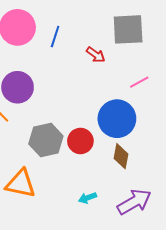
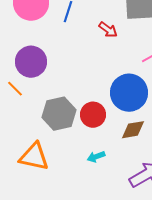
brown diamond: (121, 156) -> (133, 130), turned 70
cyan arrow: (88, 198) -> (96, 157), moved

